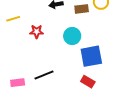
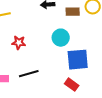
red star: (37, 32) -> (19, 43), moved

